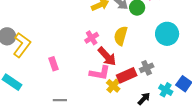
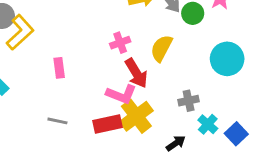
red rectangle: (127, 75) -> (107, 124), moved
yellow cross: (113, 86) -> (136, 116), size x1.6
cyan cross: (166, 90) -> (208, 124), moved

